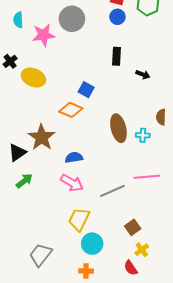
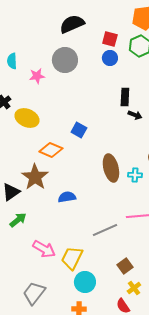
pink star: (44, 35) -> (37, 76), size x0.7
black rectangle: (116, 56) -> (125, 97), moved
orange diamond: (71, 110) -> (51, 150), moved
pink arrow: (72, 183) -> (44, 249), moved

